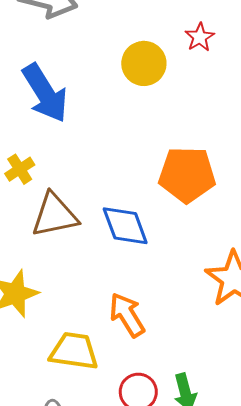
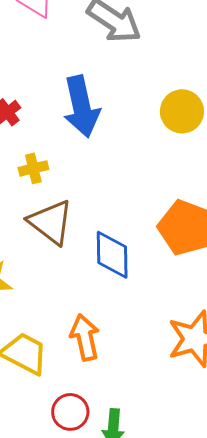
brown triangle: (55, 215) -> (51, 222), turned 30

